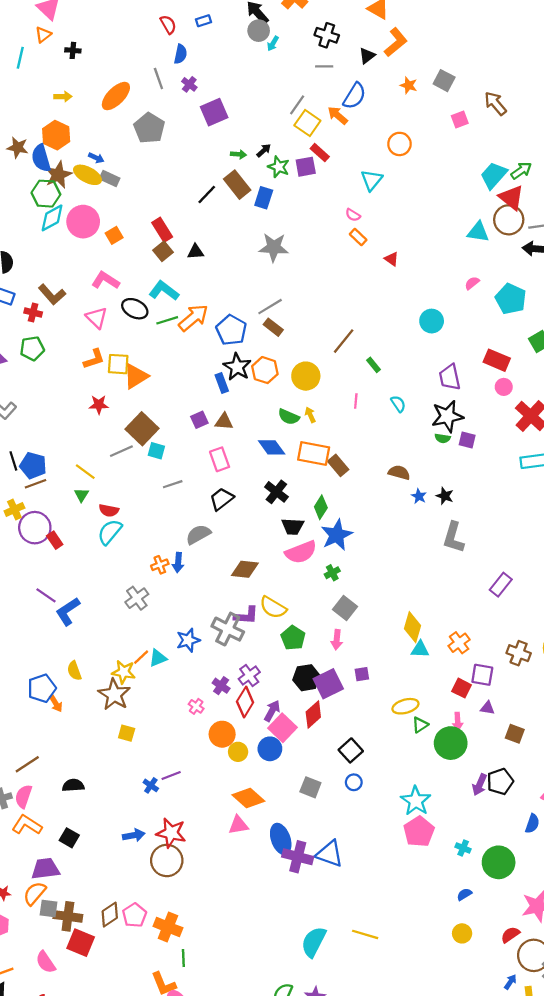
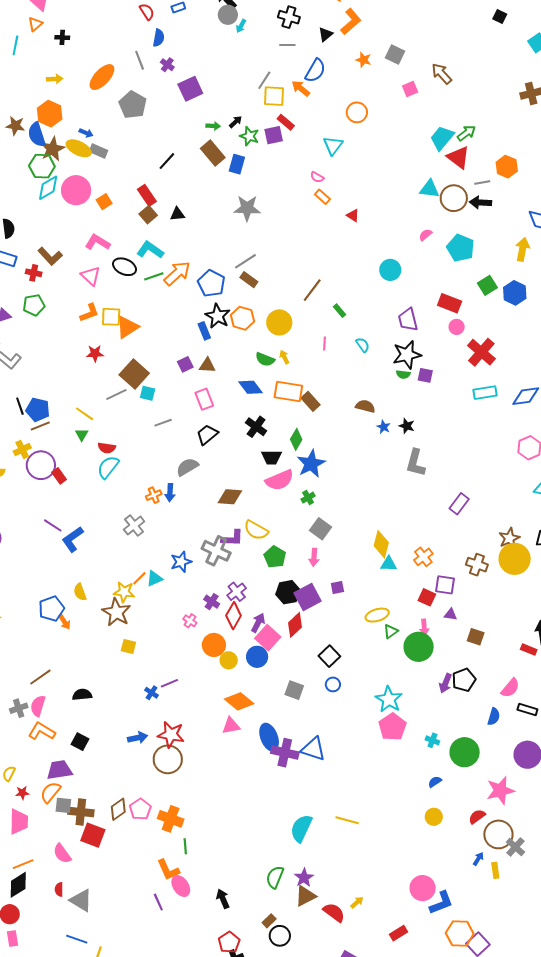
yellow square: (307, 123) -> (274, 96), turned -30
black line: (207, 194) -> (167, 161), moved
brown circle: (509, 220) -> (454, 198), moved

